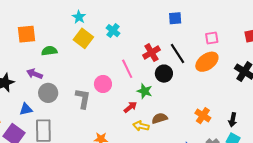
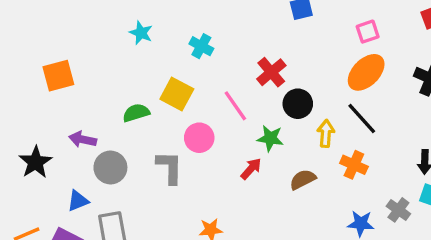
yellow square: (83, 38) -> (177, 94), moved
green semicircle: (49, 51) -> (136, 113), moved
black line: (177, 53) -> (362, 118), moved
orange cross: (203, 116) -> (354, 165), moved
yellow arrow: (141, 126) -> (326, 133), moved, turned 91

